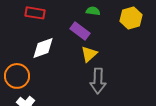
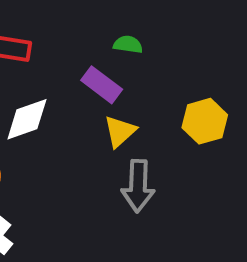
yellow hexagon: (131, 18) -> (205, 121), moved

